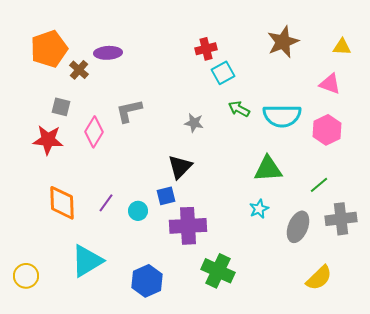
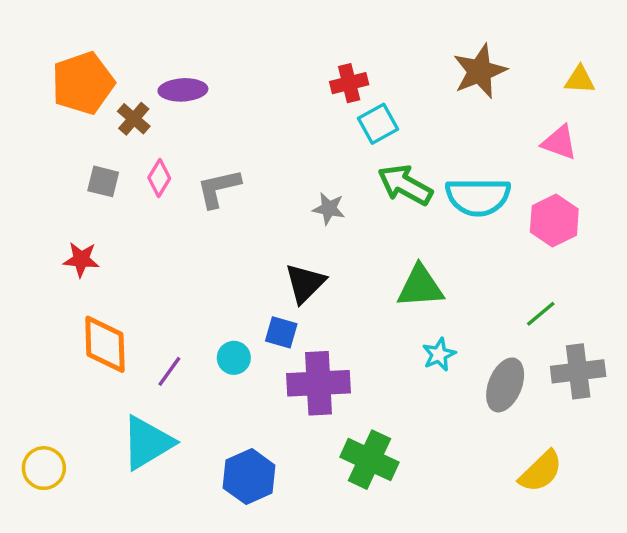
green arrow: (239, 109) -> (405, 185), size x1.5
pink diamond: (94, 132) -> (159, 178), moved, size x0.7
red star: (48, 140) -> (81, 259), moved, size x0.7
green triangle: (268, 169) -> (420, 287), moved
blue square: (166, 196) -> (281, 332), turned 30
purple line: (106, 203) -> (169, 371), moved

